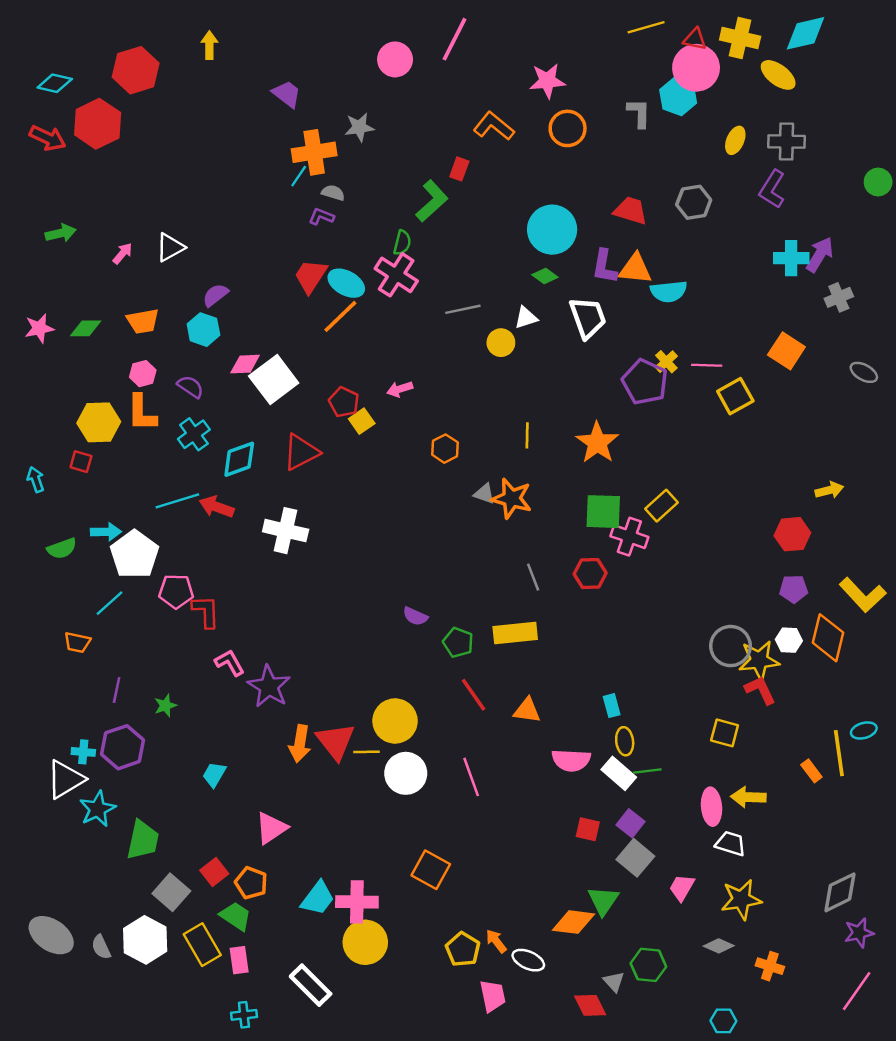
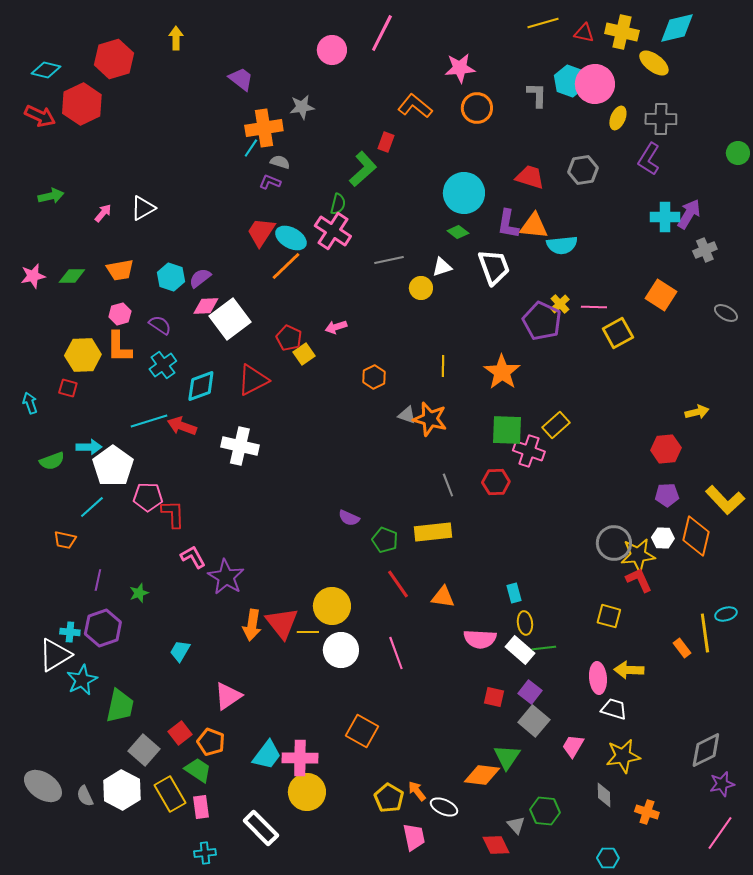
pink circle: (696, 68) -> (595, 84), moved
purple semicircle: (215, 295) -> (200, 278), moved
gray diamond: (719, 946) -> (604, 795), turned 65

